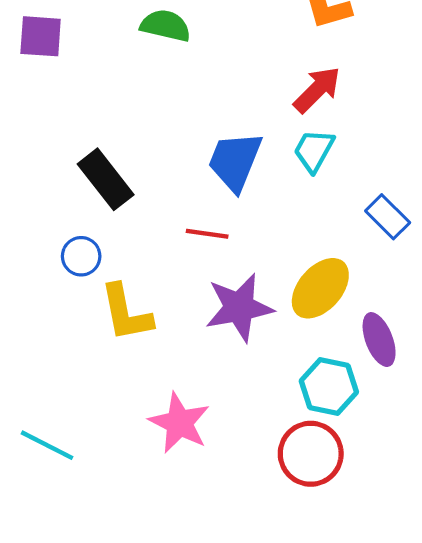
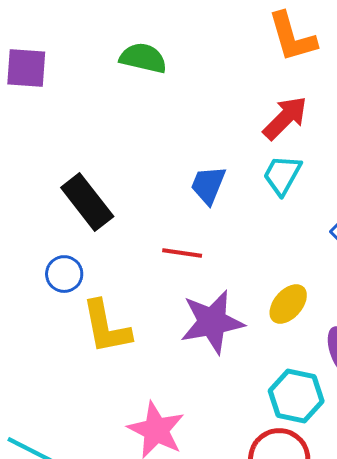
blue trapezoid: (235, 161) -> (208, 185), size x0.7
yellow ellipse: (320, 288) -> (288, 304), size x0.7

